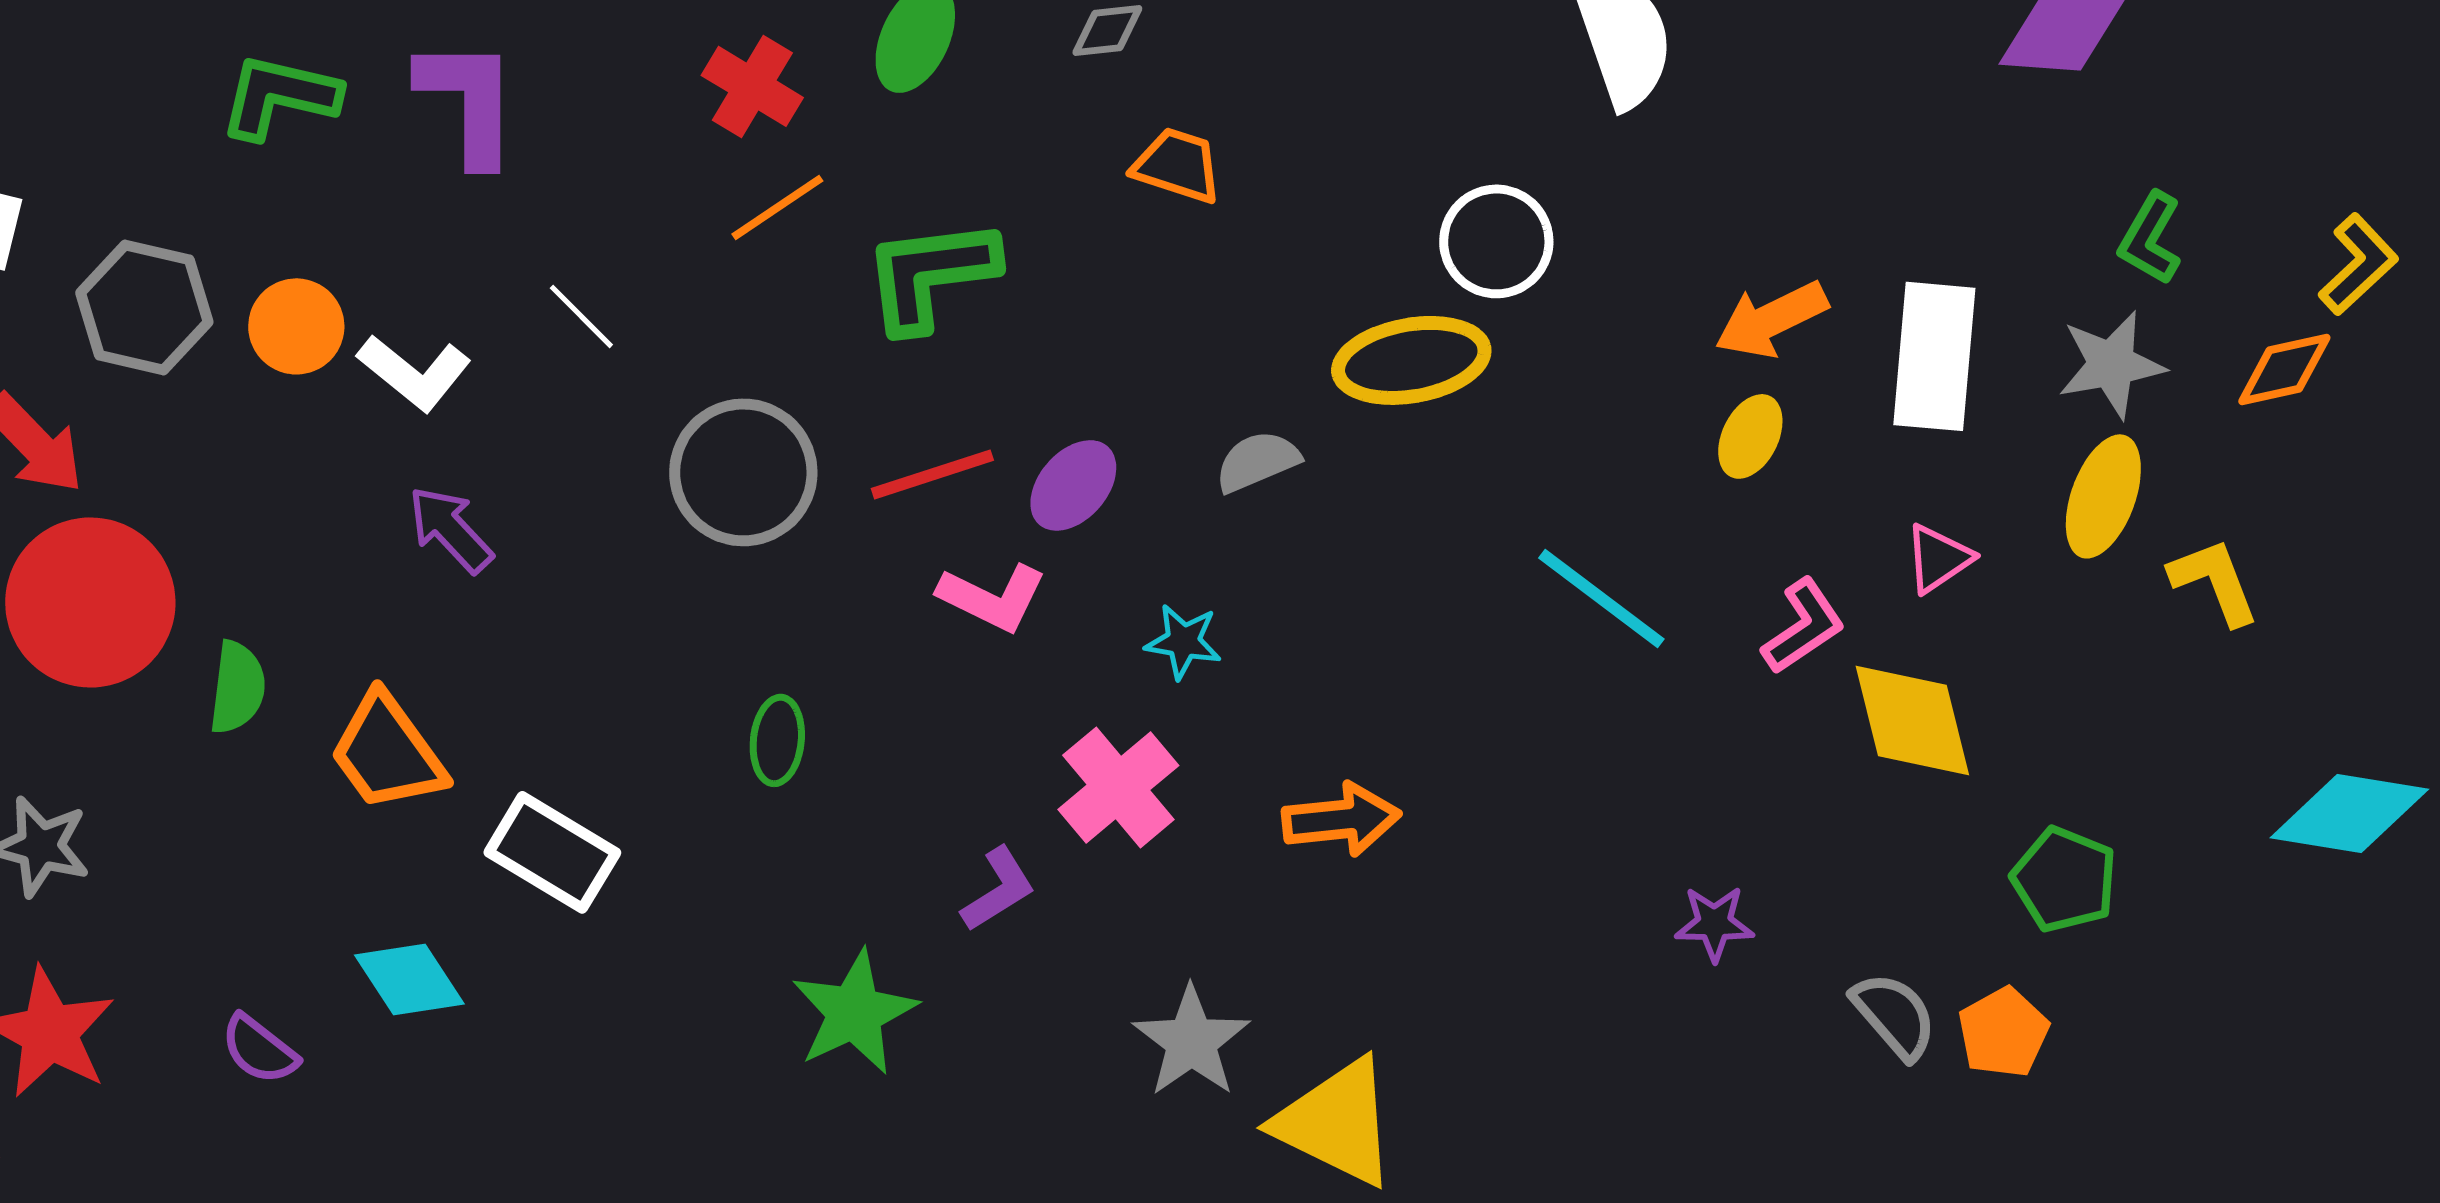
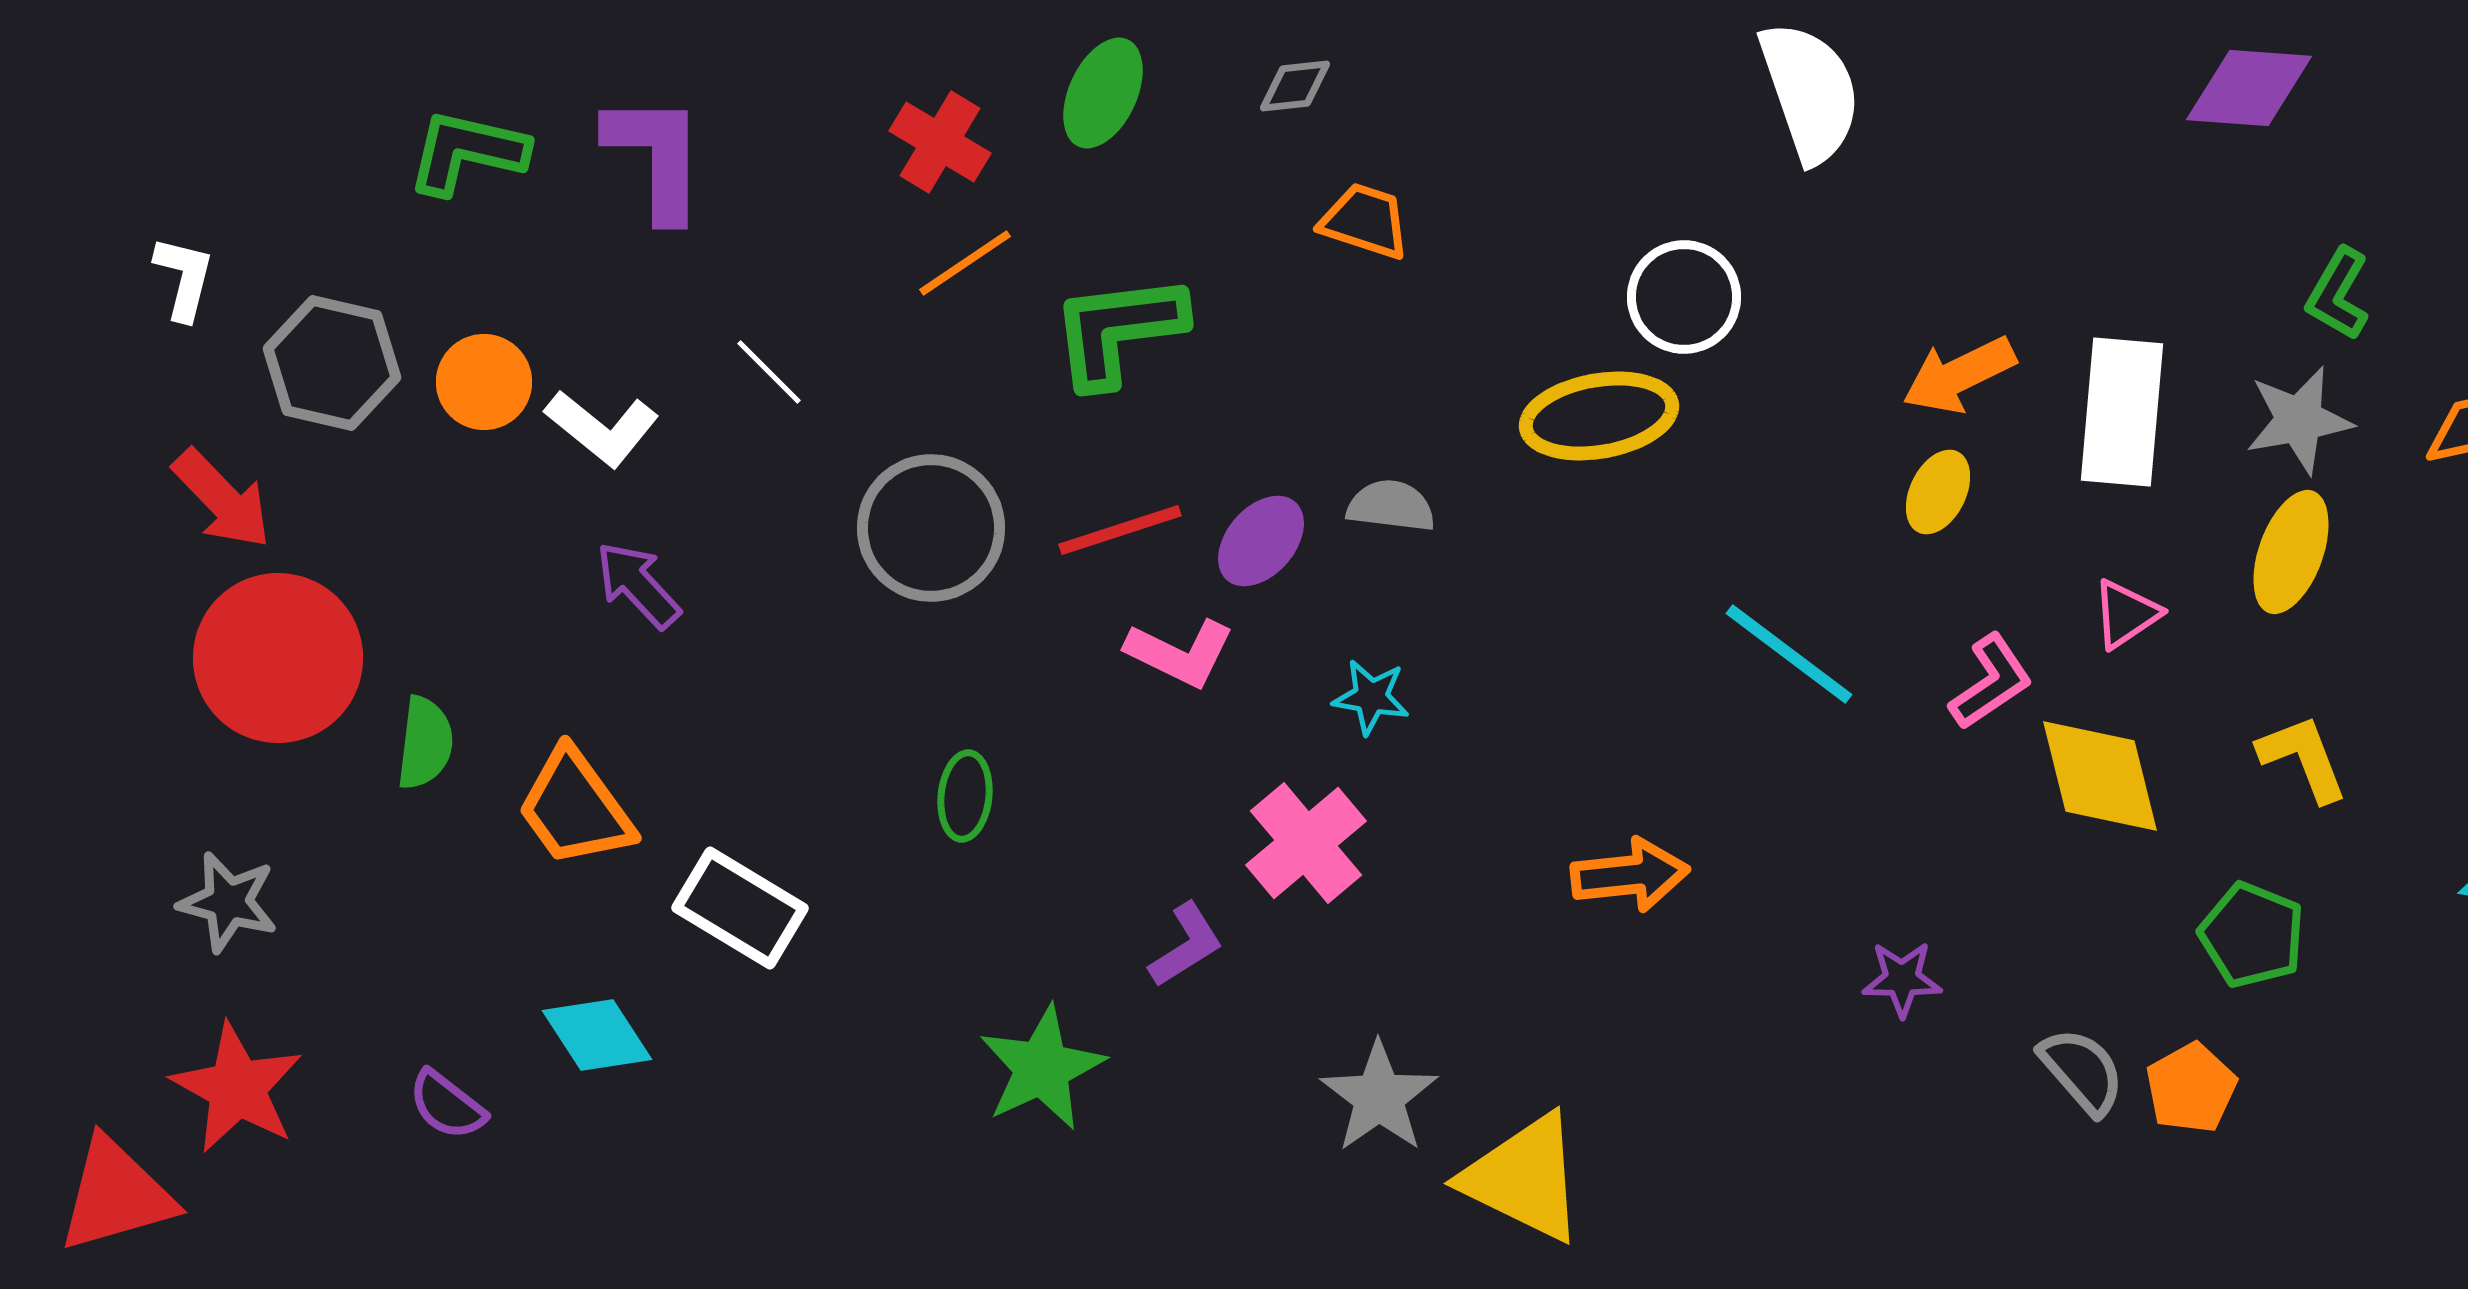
gray semicircle: (1257, 461) -> (1391, 506), moved, turned 30
yellow L-shape: (2214, 581) -> (2303, 758), moved
orange arrow: (1341, 819) -> (1630, 875), moved

